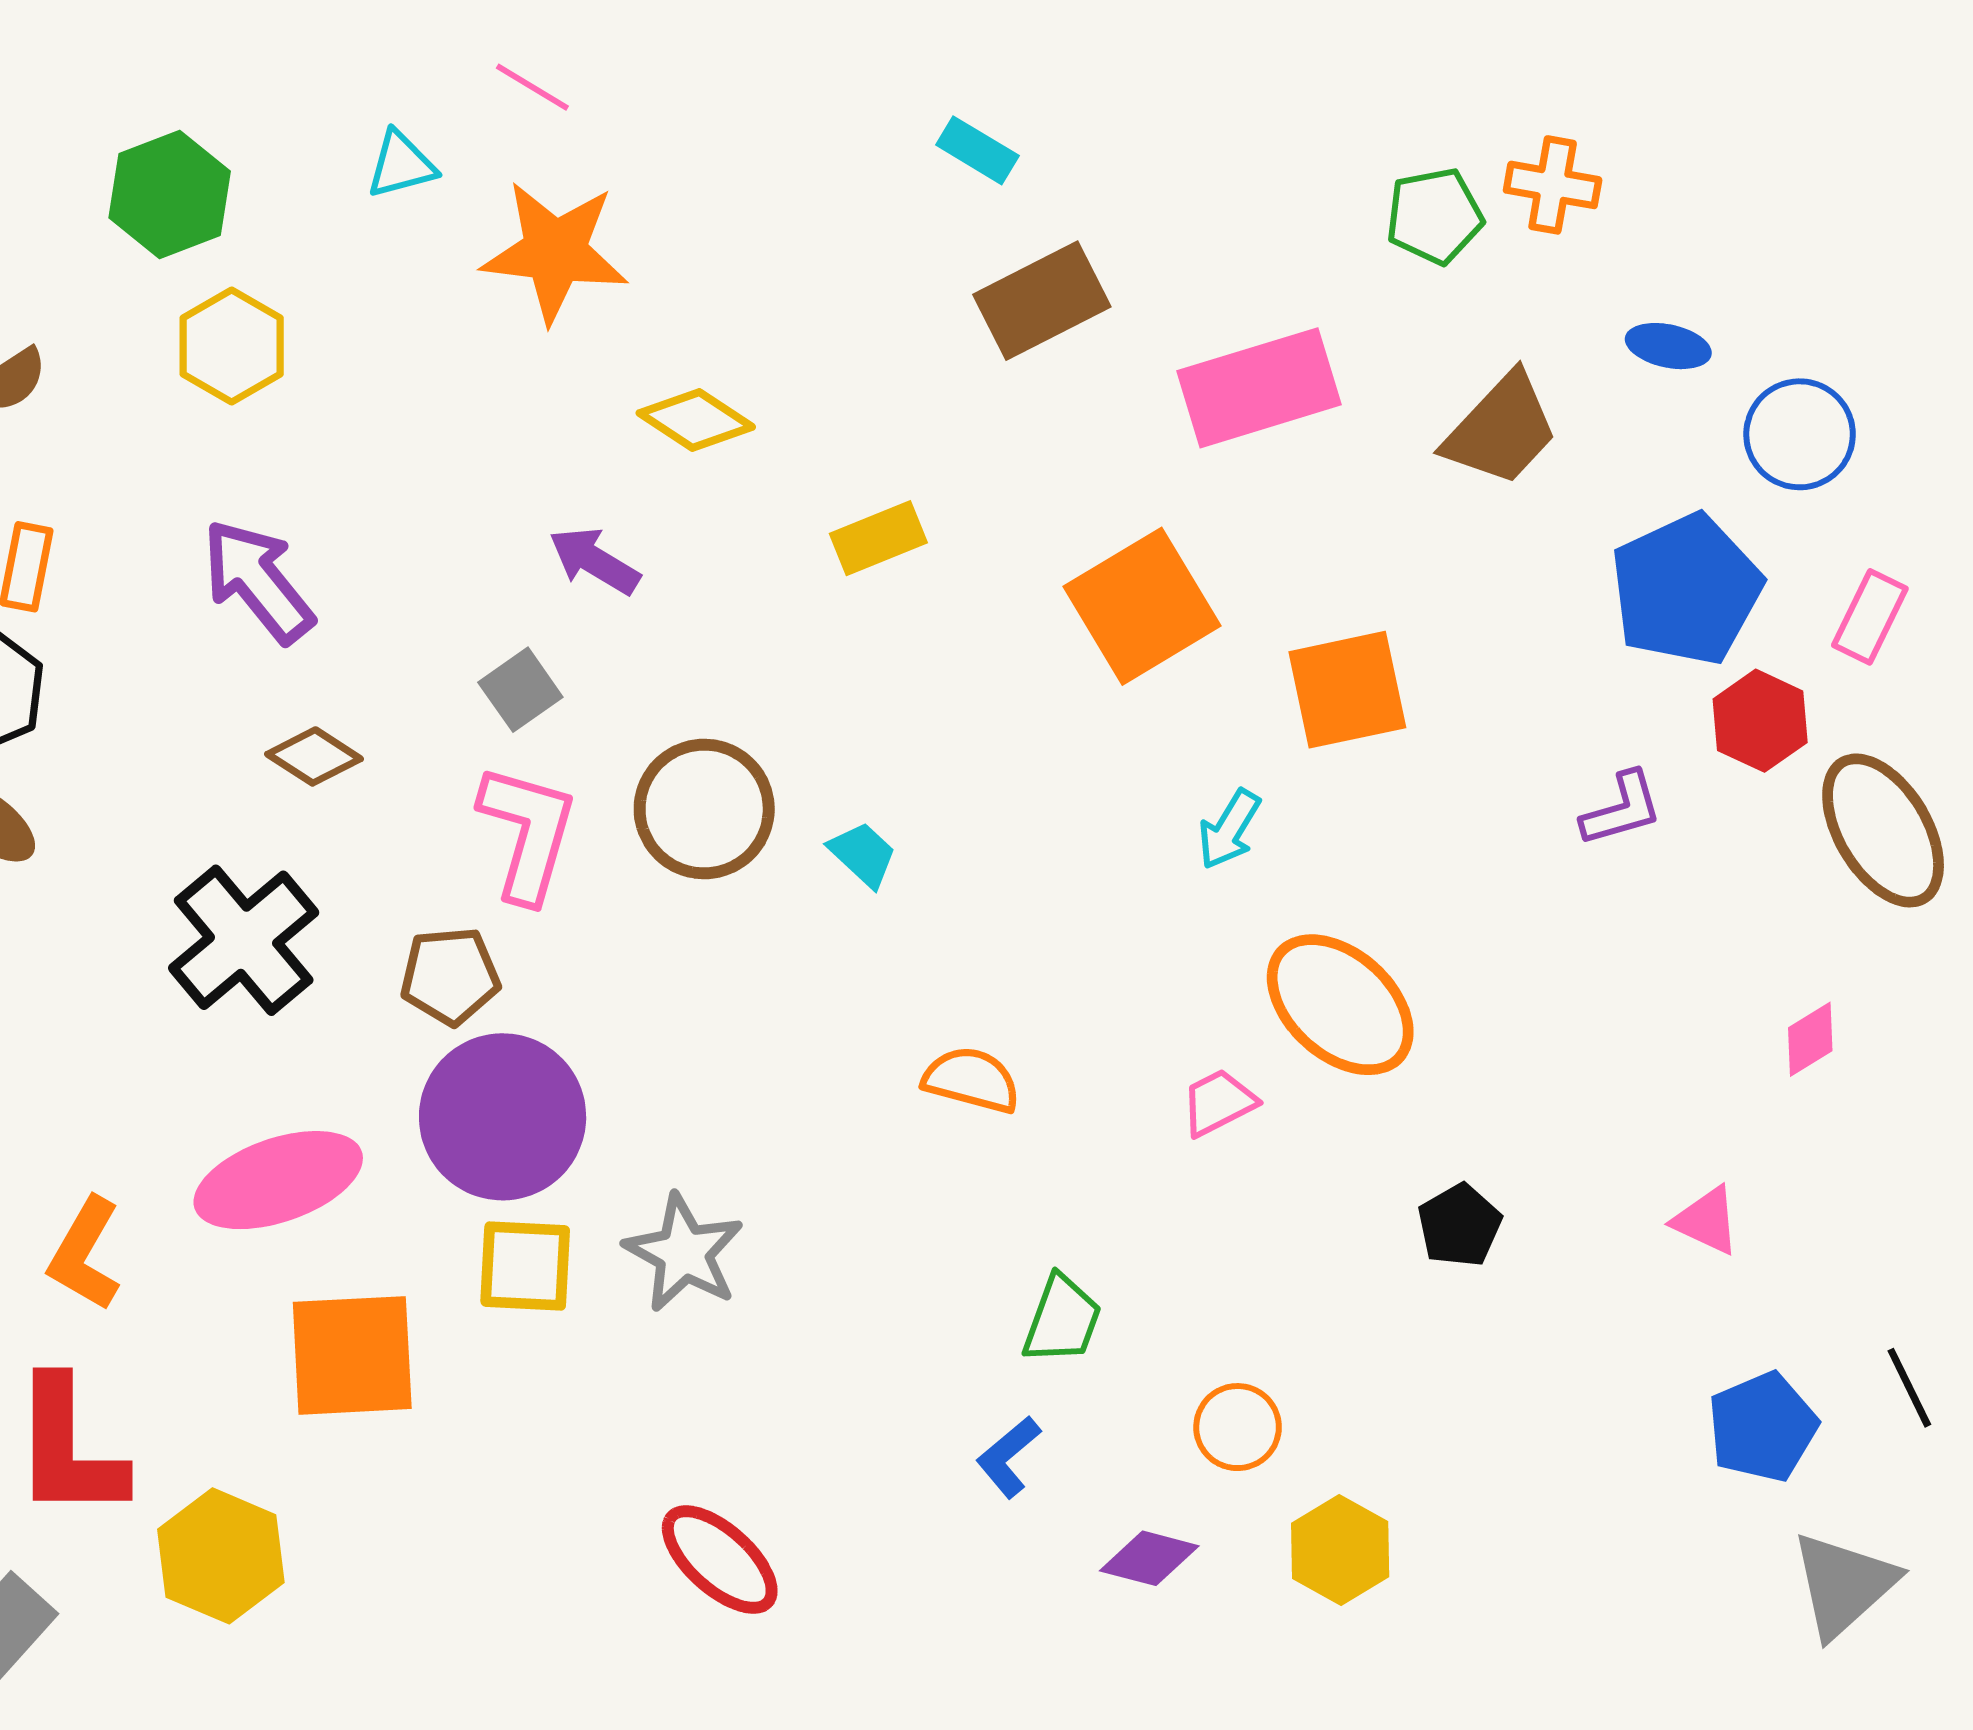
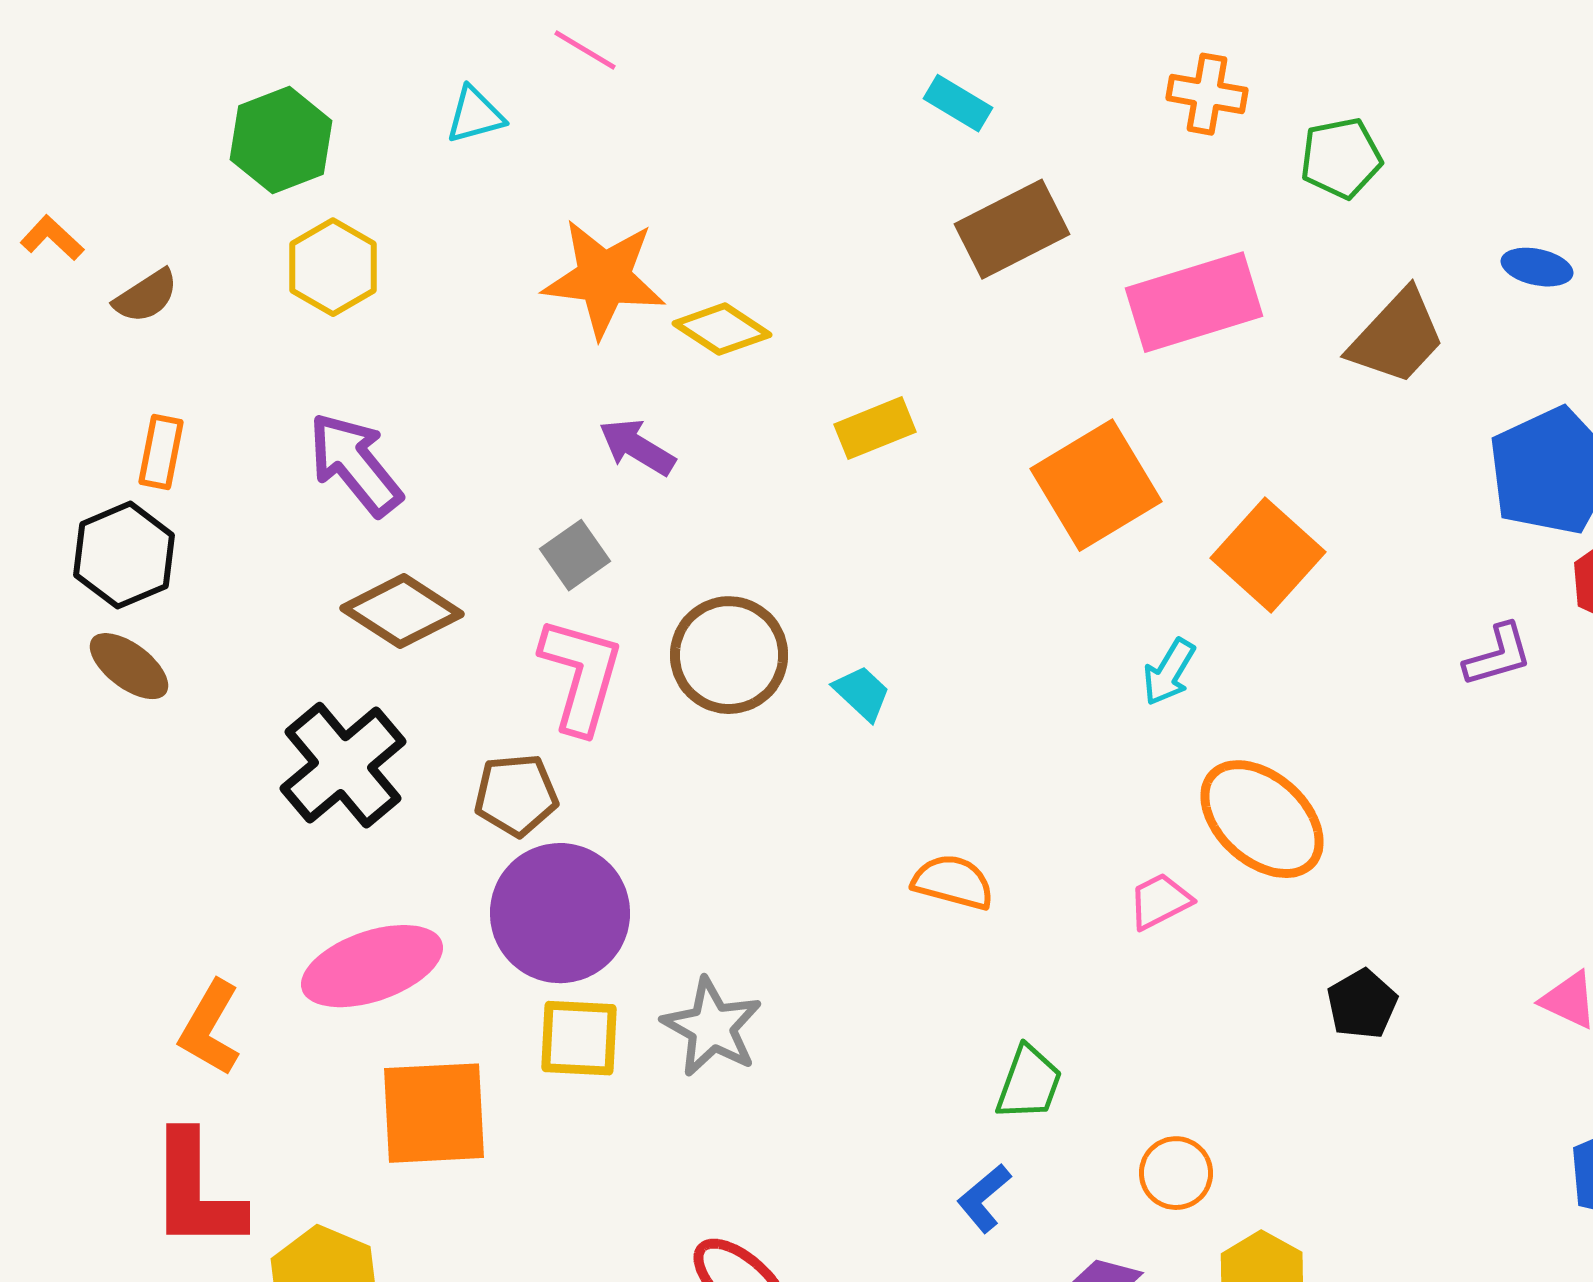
orange cross: (1553, 185) -> (1207, 94), moved
orange star: (555, 252) -> (604, 278), moved
orange square: (1347, 690) -> (1268, 555), turned -36
brown diamond: (314, 756) -> (402, 611), size x1.5

